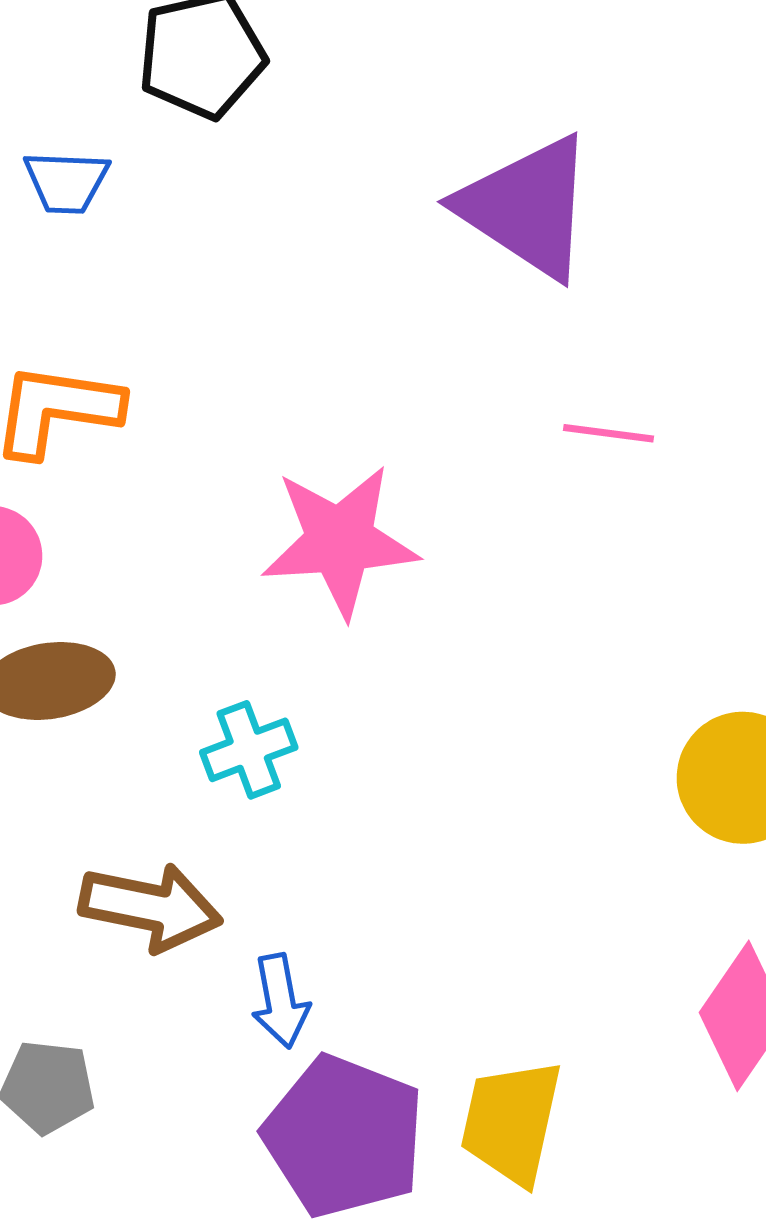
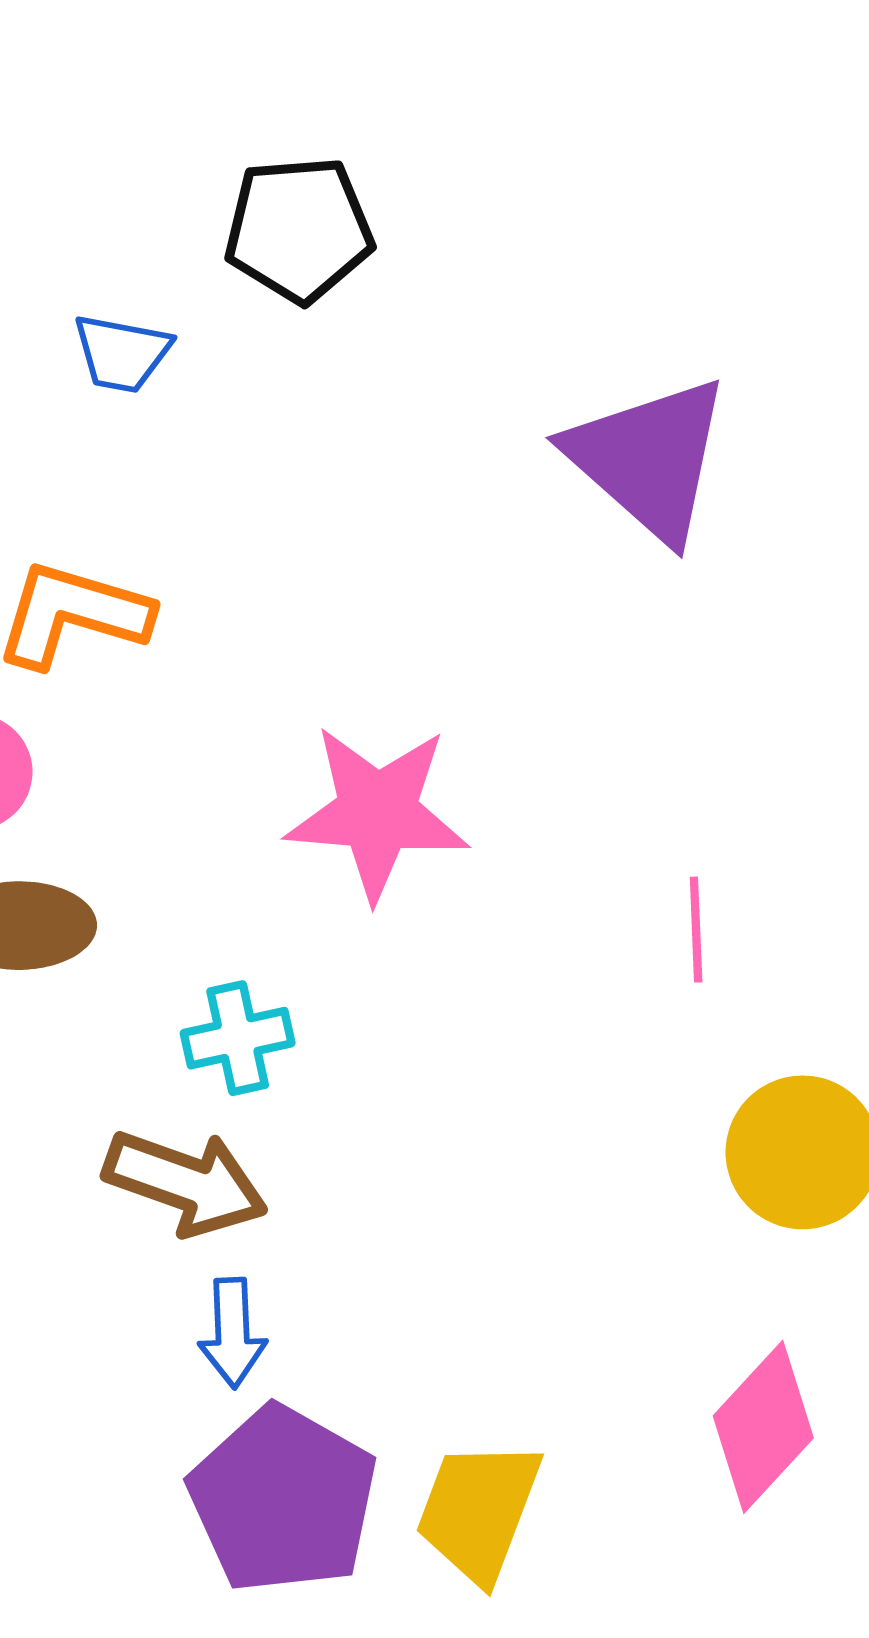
pink line: (609, 433) -> (696, 930), moved, turned 72
brown arrow: (151, 907) -> (186, 1183), moved

